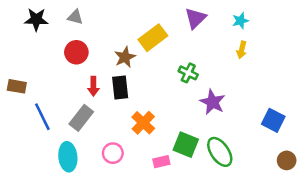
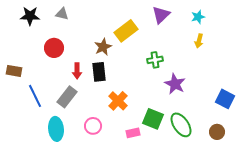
red circle: (76, 52) -> (54, 48), moved
green cross: (188, 73) -> (155, 60), turned -35
brown circle: (287, 160) -> (217, 132), moved

